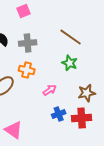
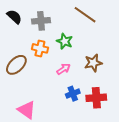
green star: (70, 63) -> (65, 41), moved
brown star: (87, 93) -> (93, 63), moved

